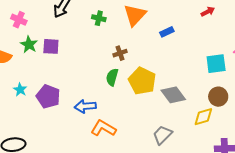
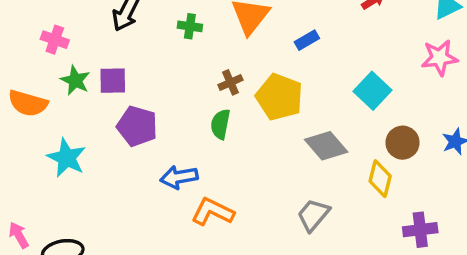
cyan square: (216, 64) -> (373, 91), moved, turned -35
yellow pentagon: (142, 81) -> (279, 97), moved
cyan star: (20, 90) -> (67, 158), size x1.6
purple pentagon: (48, 96) -> (137, 126), moved
yellow diamond: (203, 117) -> (380, 179), turned -55

